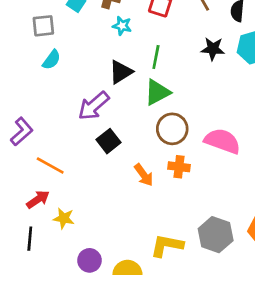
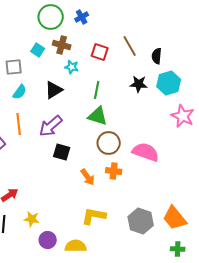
black triangle: (121, 72) -> (54, 90), moved
green triangle: (157, 92) -> (98, 116), turned 45
black square: (108, 141) -> (62, 152), turned -36
orange line: (50, 165) -> (19, 124), moved, turned 55
yellow star: (64, 218) -> (32, 219), moved
yellow L-shape: (167, 245) -> (94, 216), moved

